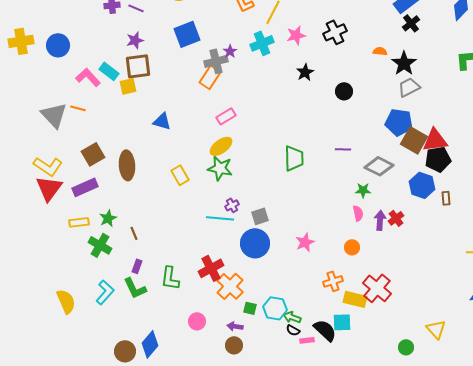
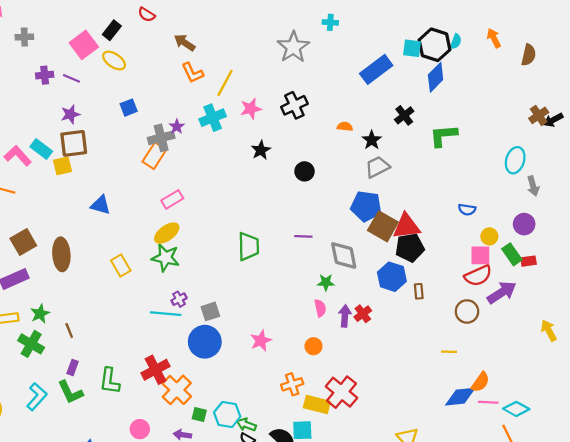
black cross: (411, 23) -> (404, 115), moved
blue square: (187, 34) -> (129, 108), size x0.6
black star: (404, 63) -> (372, 140), size x0.7
gray diamond: (379, 166) -> (344, 255), turned 52

